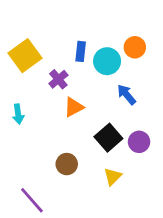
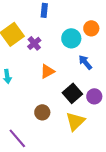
blue rectangle: (81, 51) -> (44, 10), moved
purple cross: (58, 79) -> (34, 43), moved
yellow triangle: (113, 177) -> (75, 121), size x1.5

